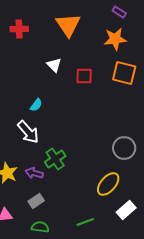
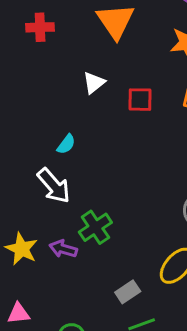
white triangle: (54, 65) -> (94, 83), turned 35
gray rectangle: (36, 201) -> (128, 292), moved

